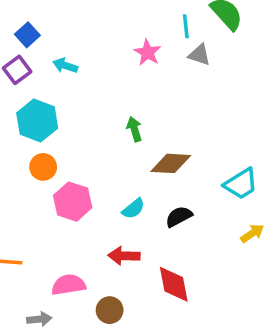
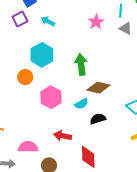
cyan hexagon: (37, 121) -> (42, 55), moved
green arrow: (134, 129) -> (81, 64), size x1.5
pink hexagon: (73, 202) -> (51, 97), moved
cyan semicircle: (133, 209) -> (81, 104), moved

